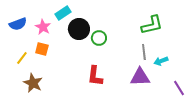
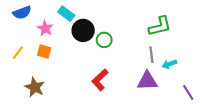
cyan rectangle: (63, 13) -> (66, 14), turned 70
blue semicircle: (18, 24) -> (22, 13), moved
yellow line: (22, 58) -> (18, 53), moved
red L-shape: (95, 76) -> (100, 80), turned 40

